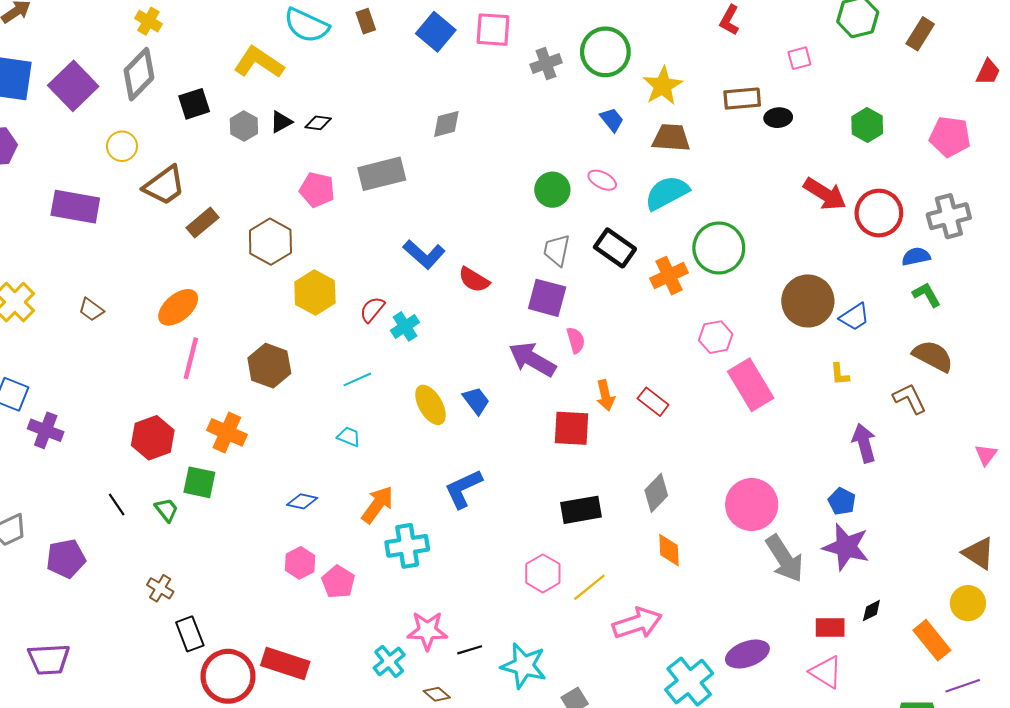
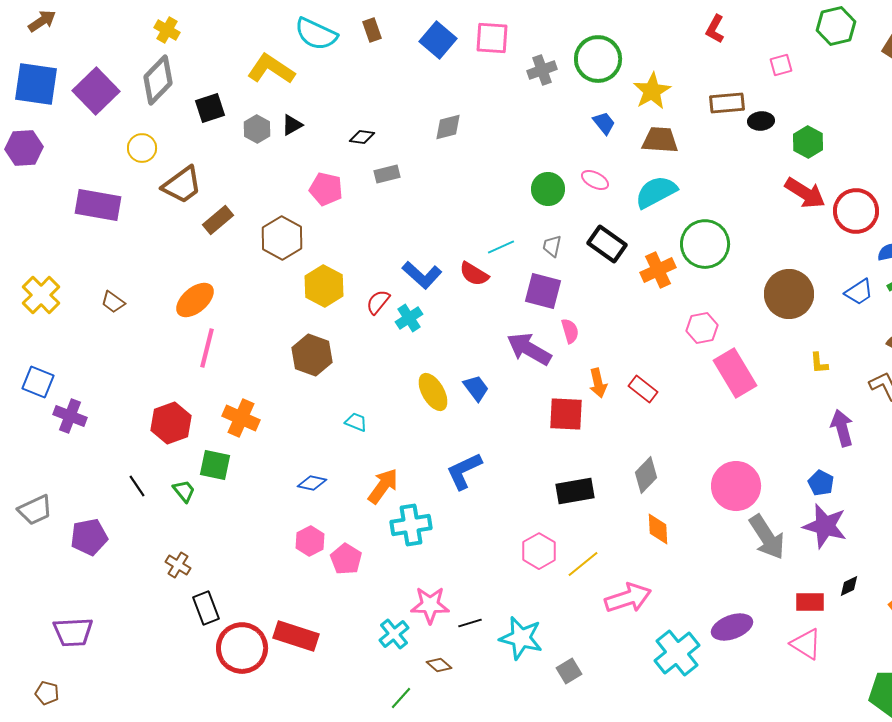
black diamond: (318, 123) -> (362, 137), moved
green hexagon: (867, 125) -> (808, 142), moved
gray rectangle: (382, 174) -> (387, 174), size x0.6
gray trapezoid: (557, 250) -> (552, 246), size x0.7
blue L-shape: (424, 254) -> (422, 275), moved
blue trapezoid: (855, 317) -> (859, 292), moved
brown hexagon: (269, 366) -> (312, 355), moved
cyan line: (357, 379) -> (501, 247), moved

